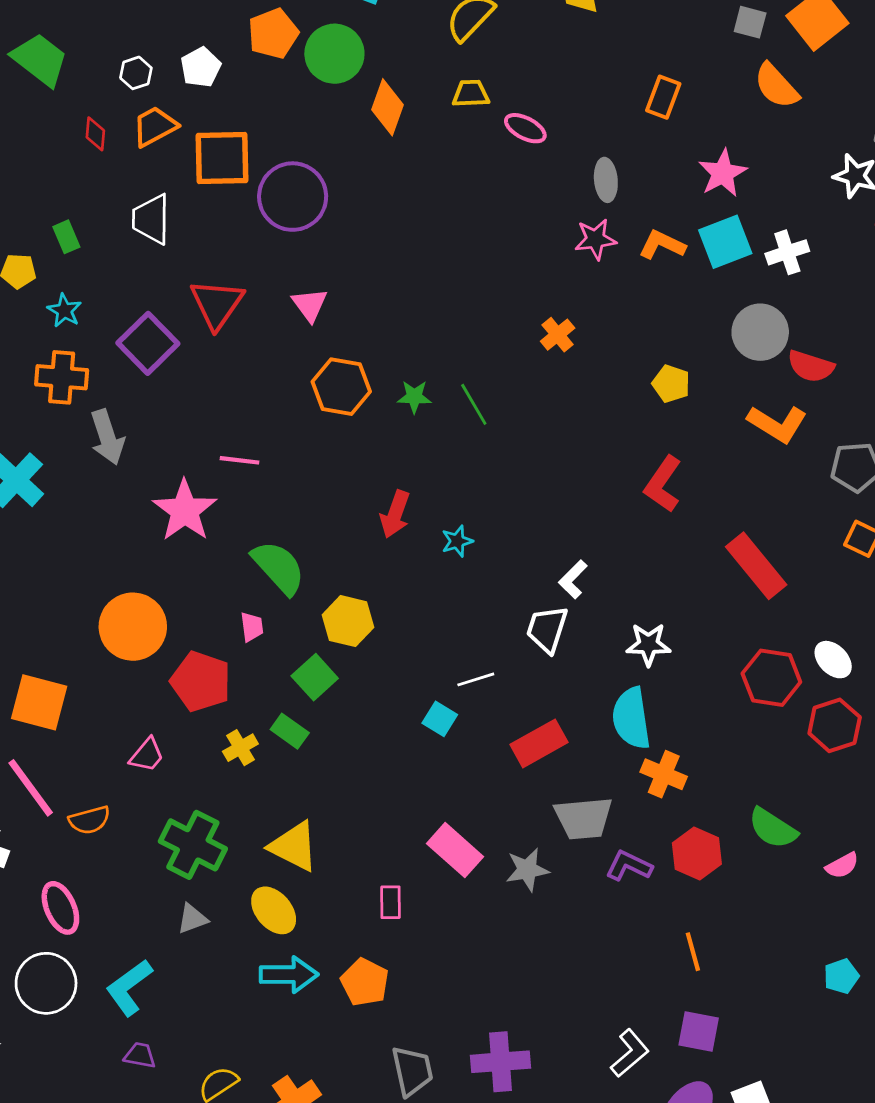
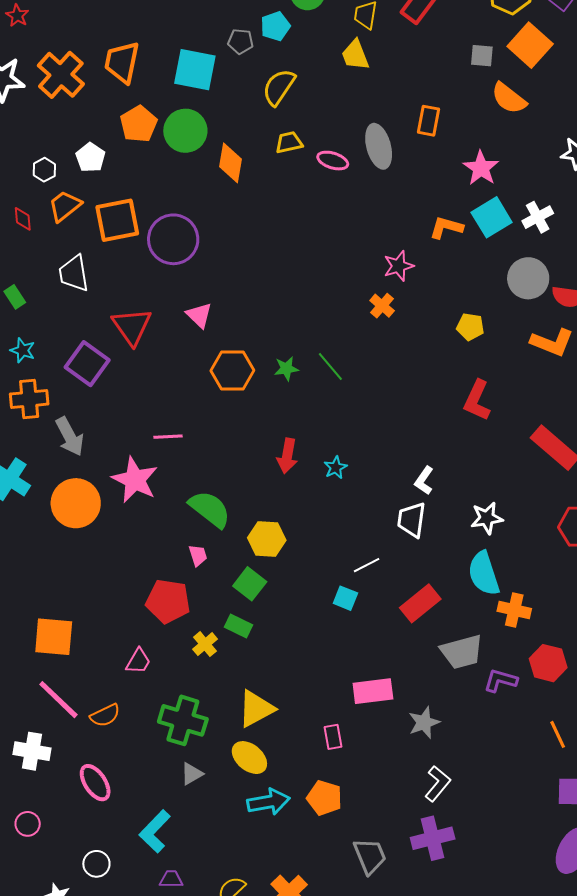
gray ellipse: (606, 180) -> (379, 146), moved, size x1.4
pink star: (595, 239) -> (399, 266), moved
orange circle: (133, 627) -> (76, 503), moved
yellow triangle: (294, 846) -> (256, 709), turned -45
pink rectangle: (455, 850) -> (373, 691), turned -39
gray star: (527, 870) -> (424, 723), moved
white circle: (46, 983) -> (96, 864), moved, size x0.6
white L-shape: (630, 1053) -> (438, 784), moved

